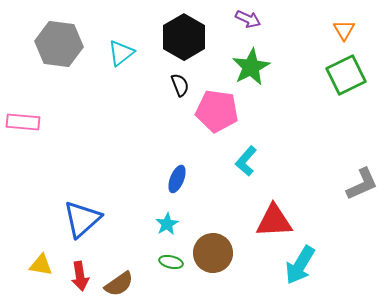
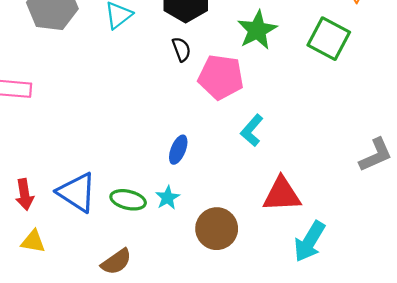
green square: (346, 75) -> (329, 39), moved, turned -36
blue triangle: (82, 219) -> (77, 192), turned -45
green ellipse: (171, 262) -> (128, 200), moved, size x1.4
red arrow: (80, 276) -> (25, 194), moved

